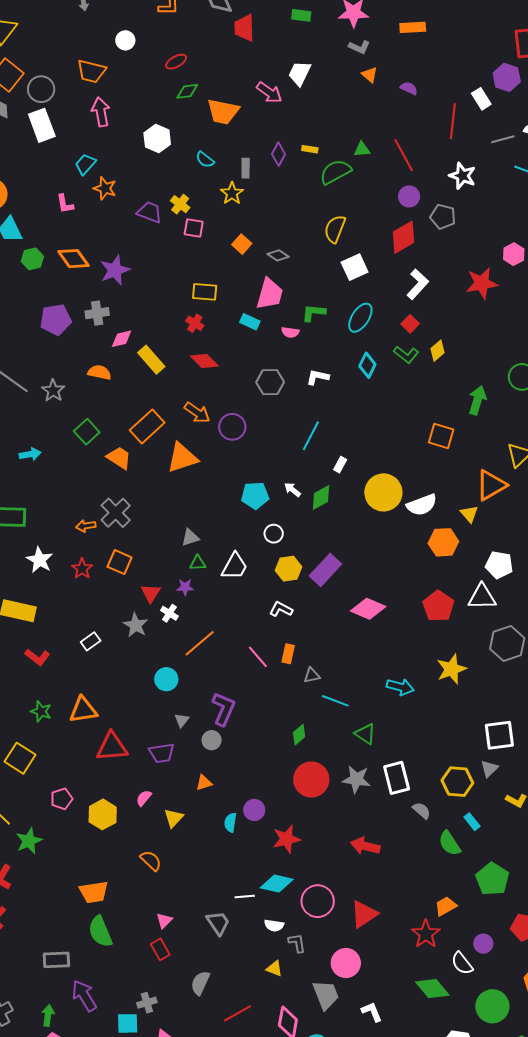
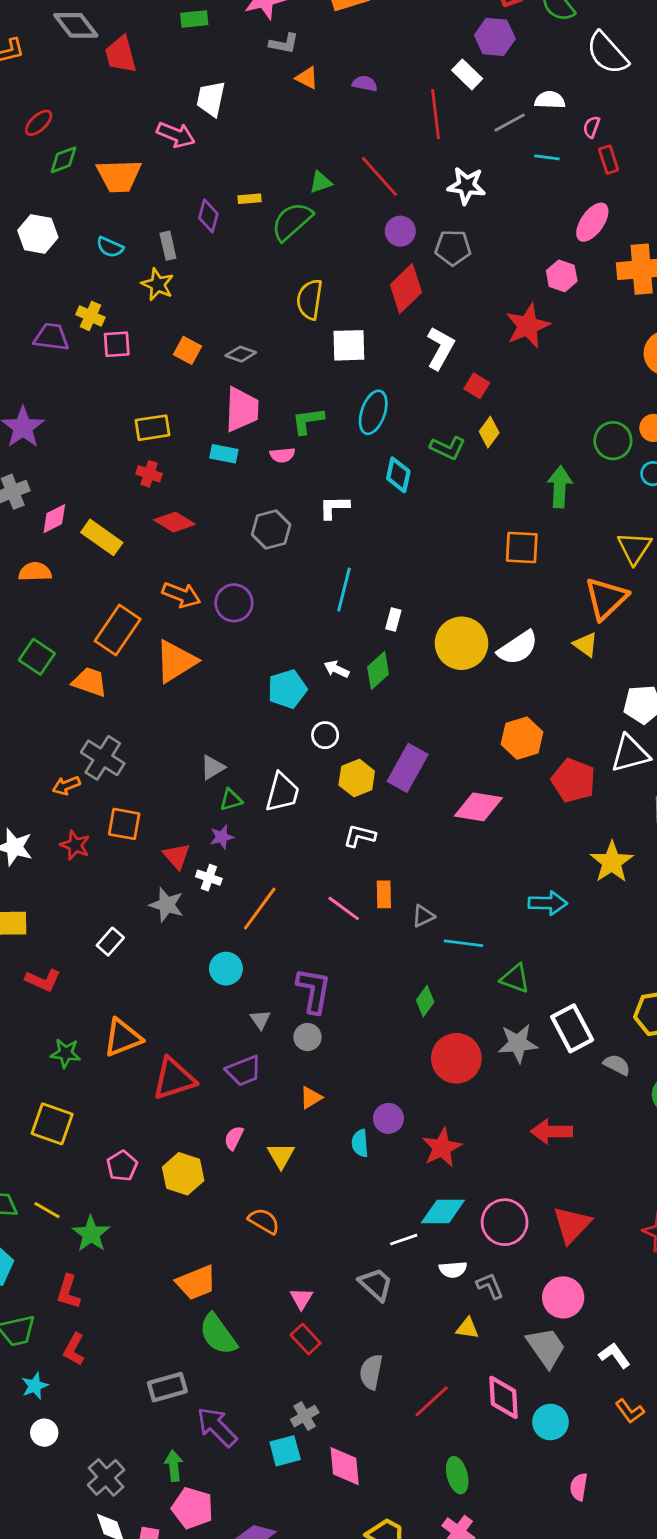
white square: (355, 267) -> (349, 345), turned 36
red square: (410, 324) -> (477, 386), moved
orange hexagon: (443, 542) -> (522, 738), moved

